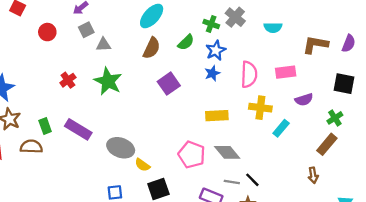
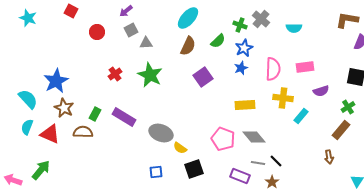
brown L-shape: (315, 45) -> (347, 20), moved
green rectangle: (45, 126) -> (95, 114), turned 48

